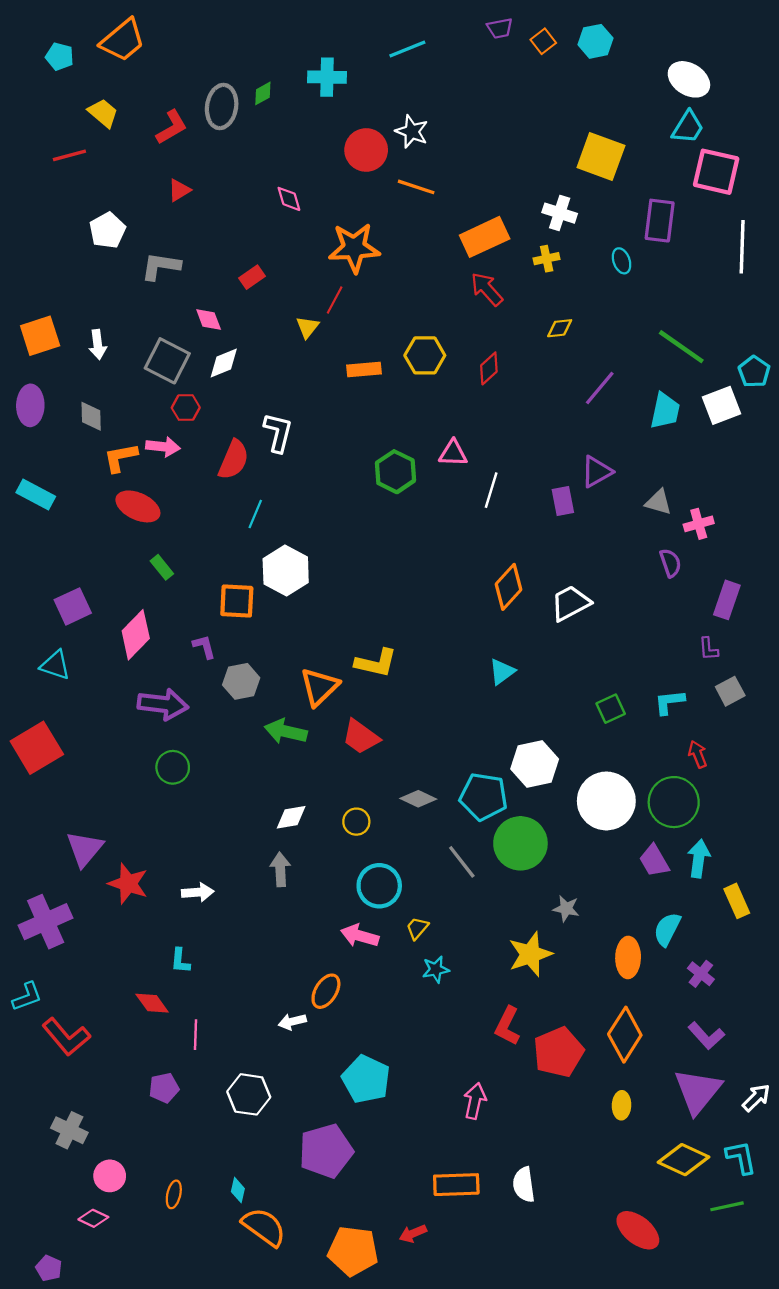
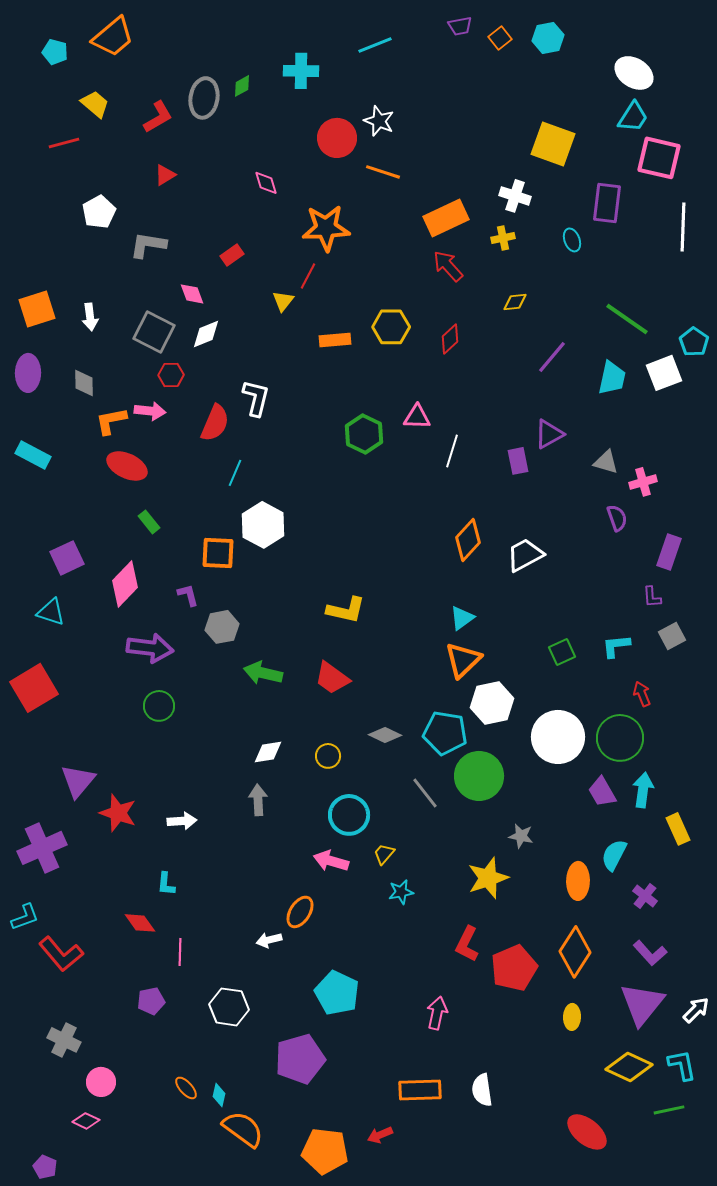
orange triangle: (319, 687) -> (463, 660), moved
orange ellipse: (174, 1194) -> (186, 1088), moved, turned -55

